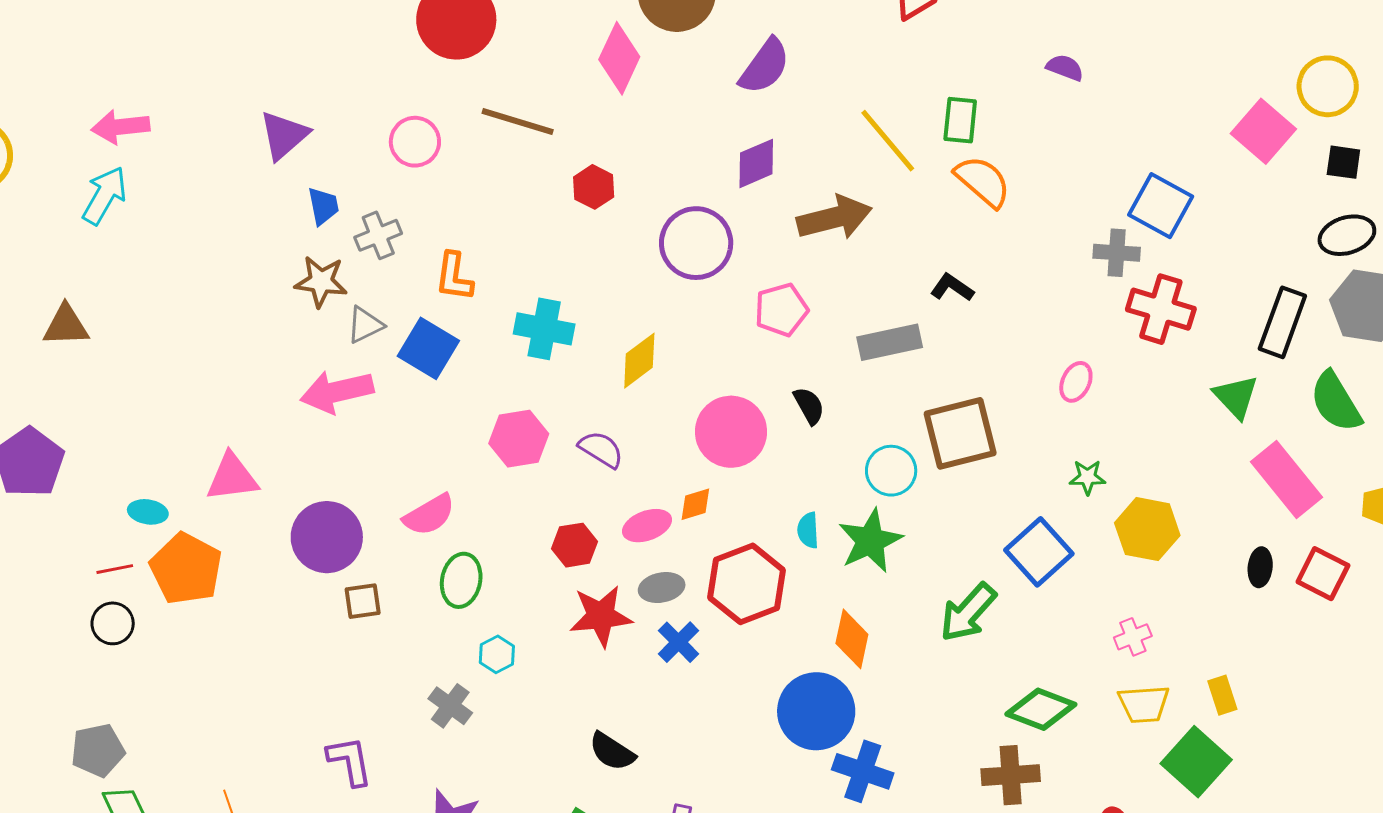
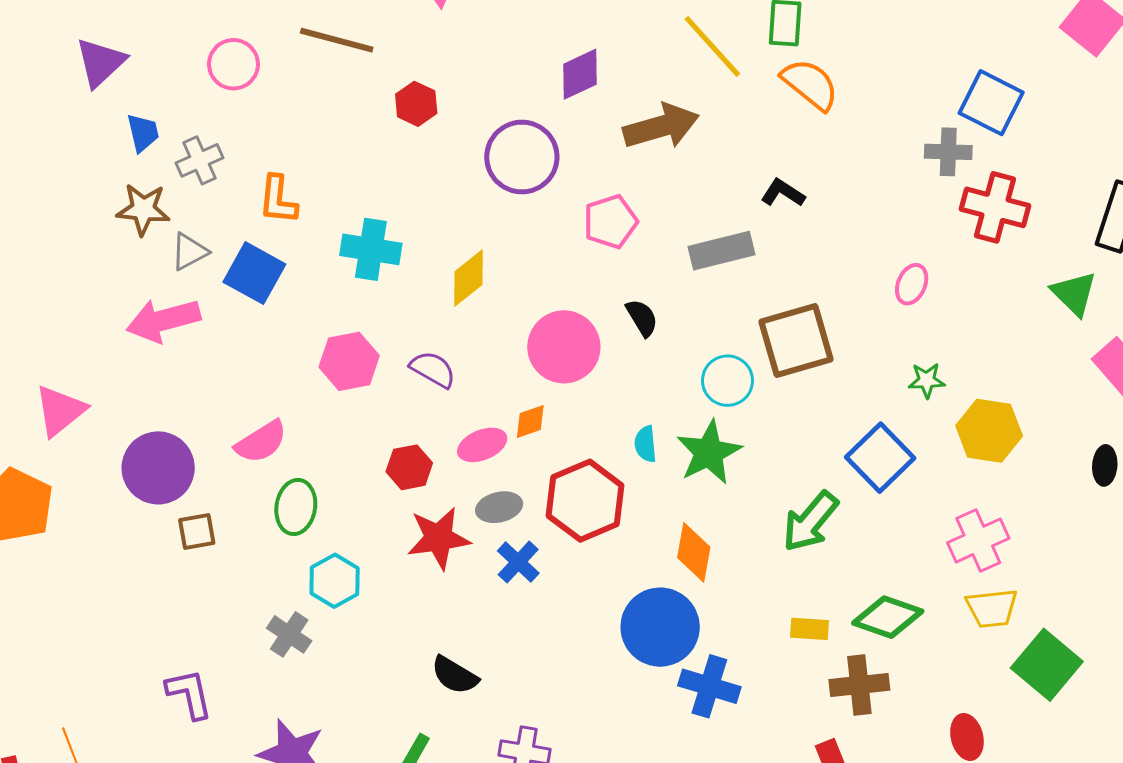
pink triangle: (232, 477) -> (60, 411), turned -30
pink cross: (1133, 637) -> (978, 540), size x1.6
cyan hexagon: (497, 654) -> (335, 581), size x1.4
yellow rectangle: (1222, 695) -> (809, 629), moved, turned -66

